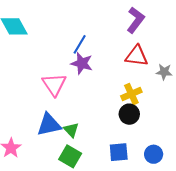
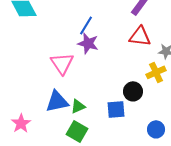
yellow cross: (131, 94) -> (156, 72), moved
green triangle: (71, 130) -> (78, 106), turned 49
blue square: (119, 152) -> (116, 109), moved

